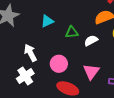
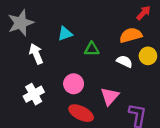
white semicircle: (91, 41) -> (125, 61), moved, turned 48
white arrow: (30, 53) -> (36, 54), moved

